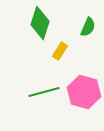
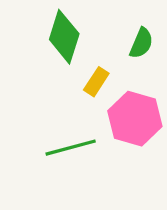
pink hexagon: (84, 92) -> (135, 119), moved

